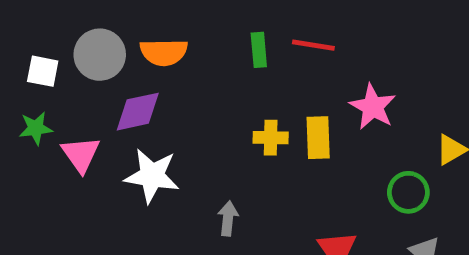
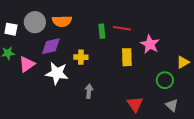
red line: (313, 45) -> (122, 28), moved
green rectangle: (259, 50) -> (102, 31), moved
yellow cross: (271, 138) -> (81, 57), moved
pink triangle: (81, 154) -> (27, 64), turned 30

